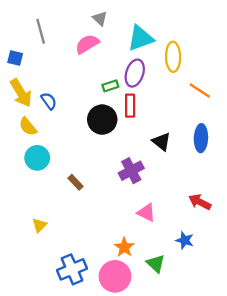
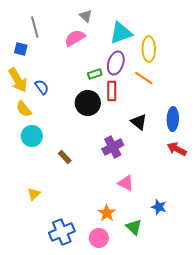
blue square: (15, 58) -> (21, 49), moved
orange line: (200, 91) -> (144, 78), moved
red arrow: (200, 202) -> (177, 149), moved
pink circle: (115, 276) -> (99, 238), size x0.7

